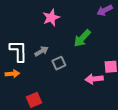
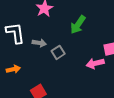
white L-shape: (18, 51) -> (15, 33), moved
gray arrow: (41, 51) -> (39, 43), turned 48

